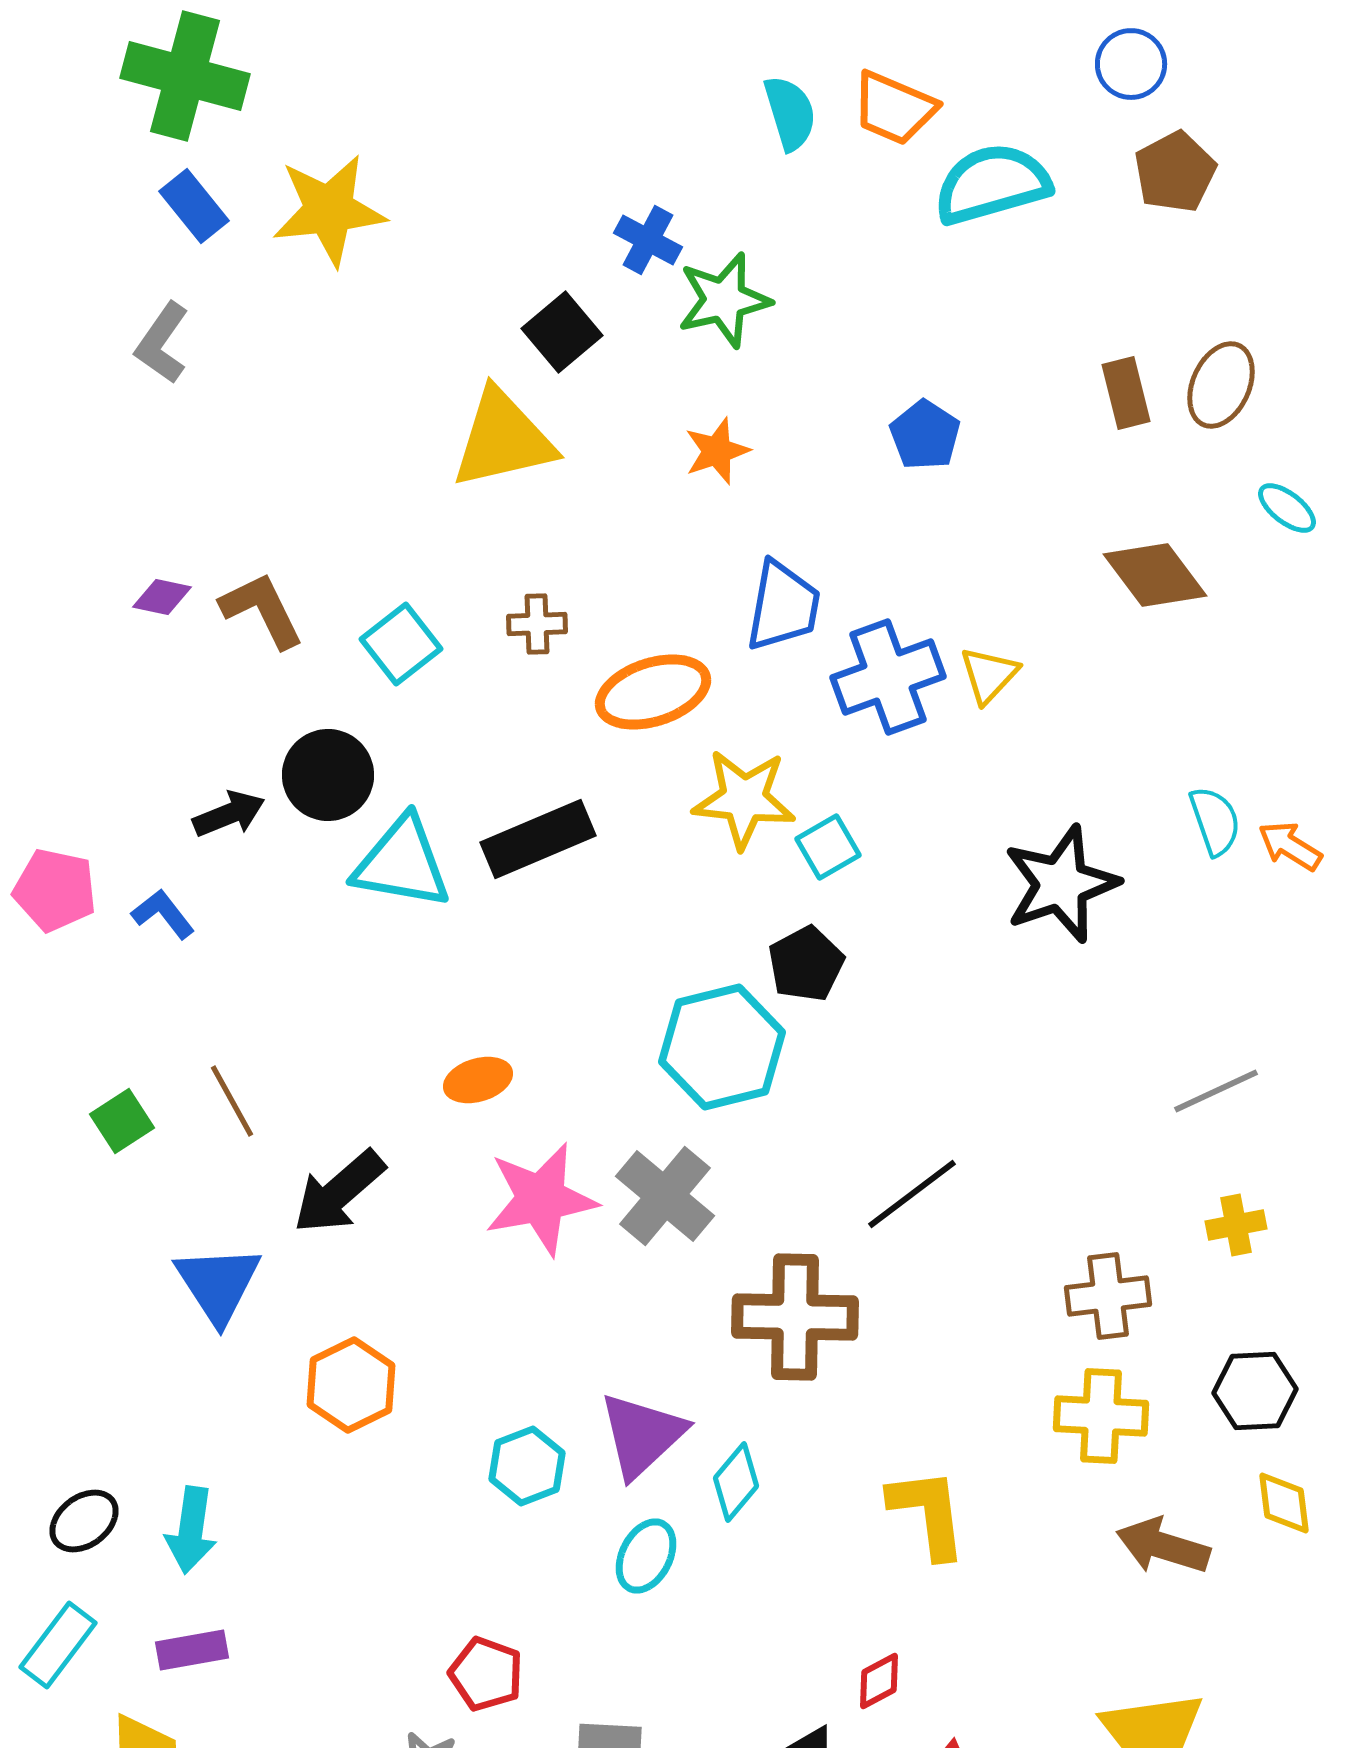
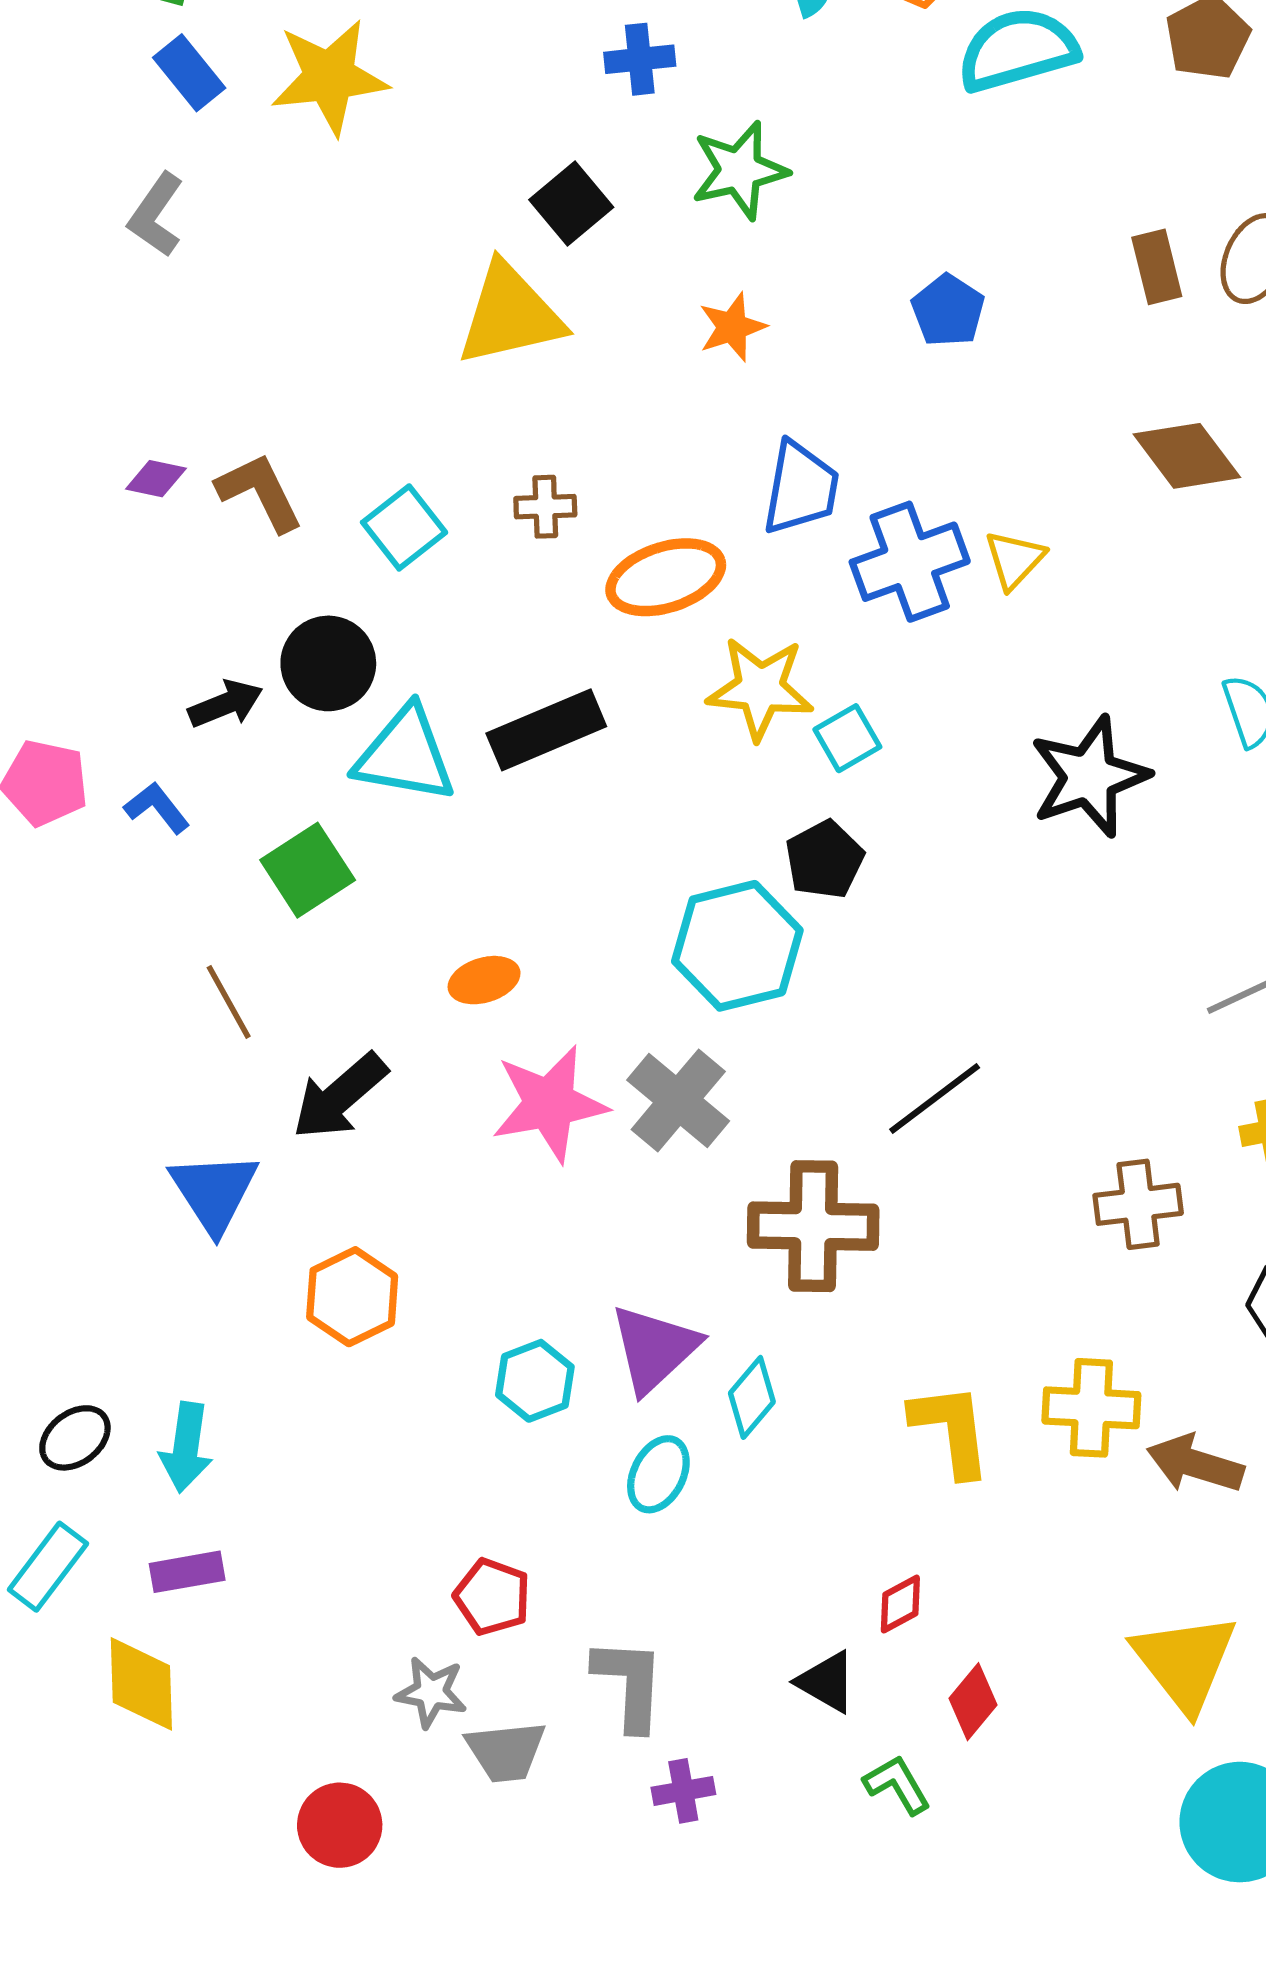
blue cross: (648, 240) -> (640, 59), moved, turned -34
green square: (122, 1121) -> (308, 870), moved, size x1.4
yellow cross: (1101, 1416) -> (1091, 1408), moved

